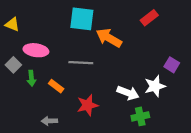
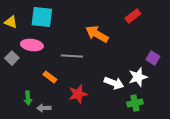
cyan square: (82, 19) -> (42, 17), moved
green arrow: (31, 78) -> (28, 98), moved
green cross: (140, 116) -> (135, 103), moved

